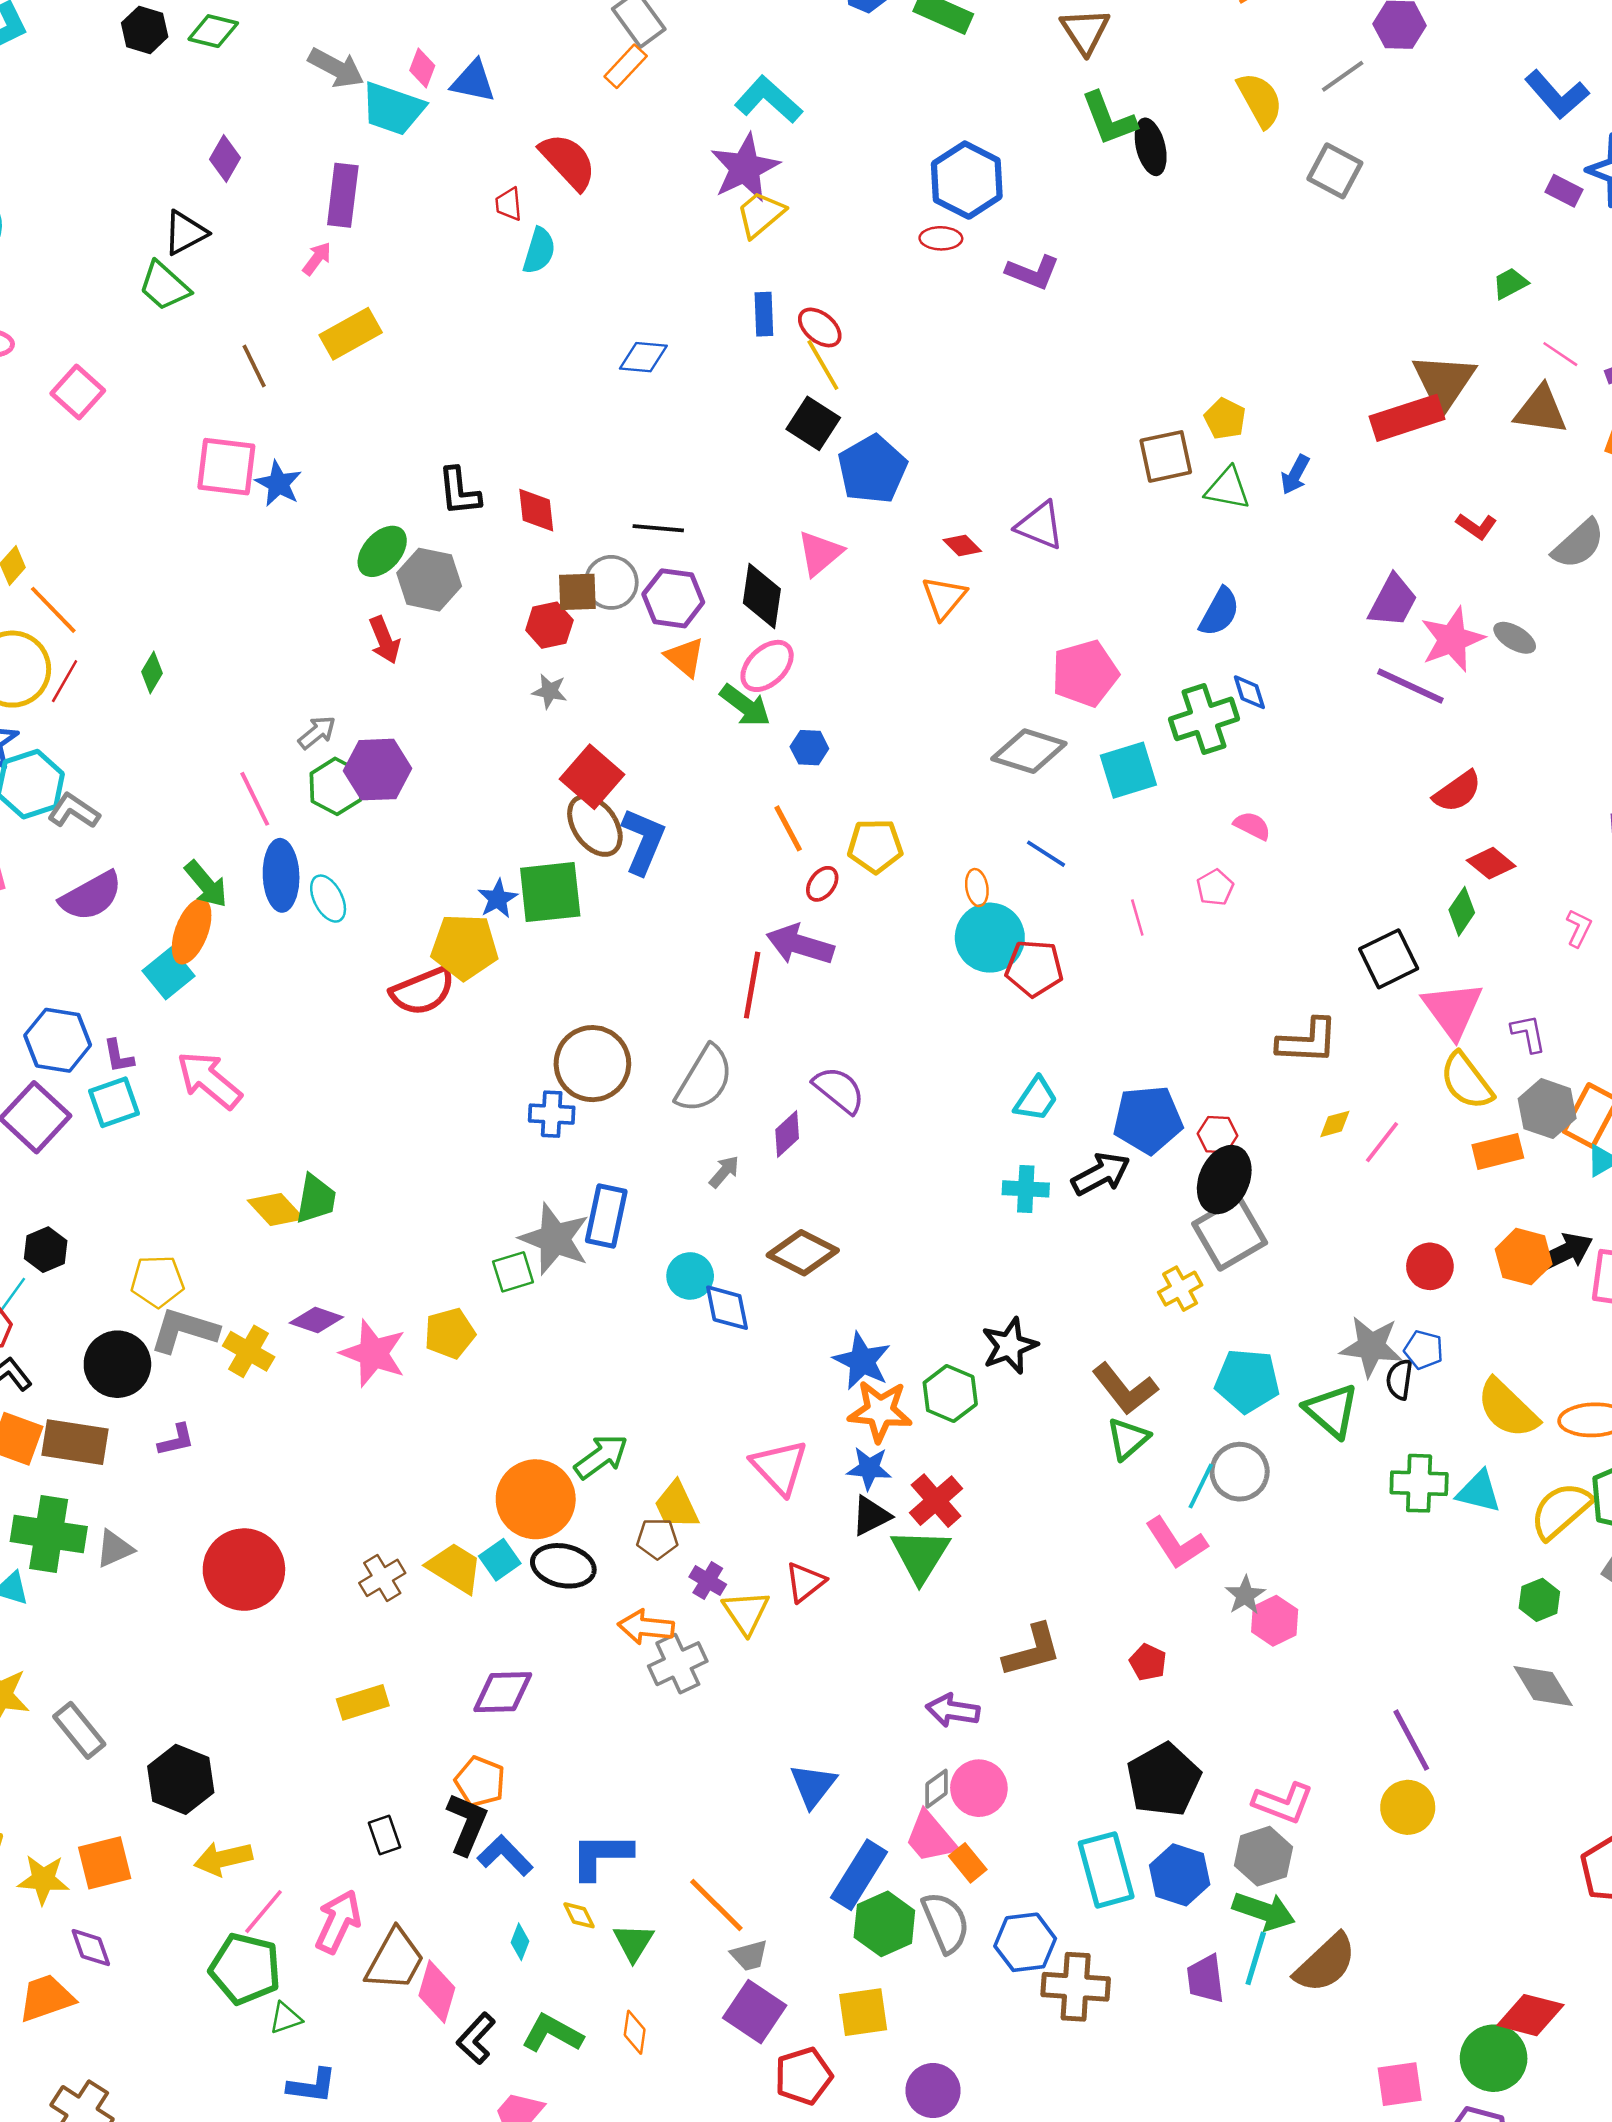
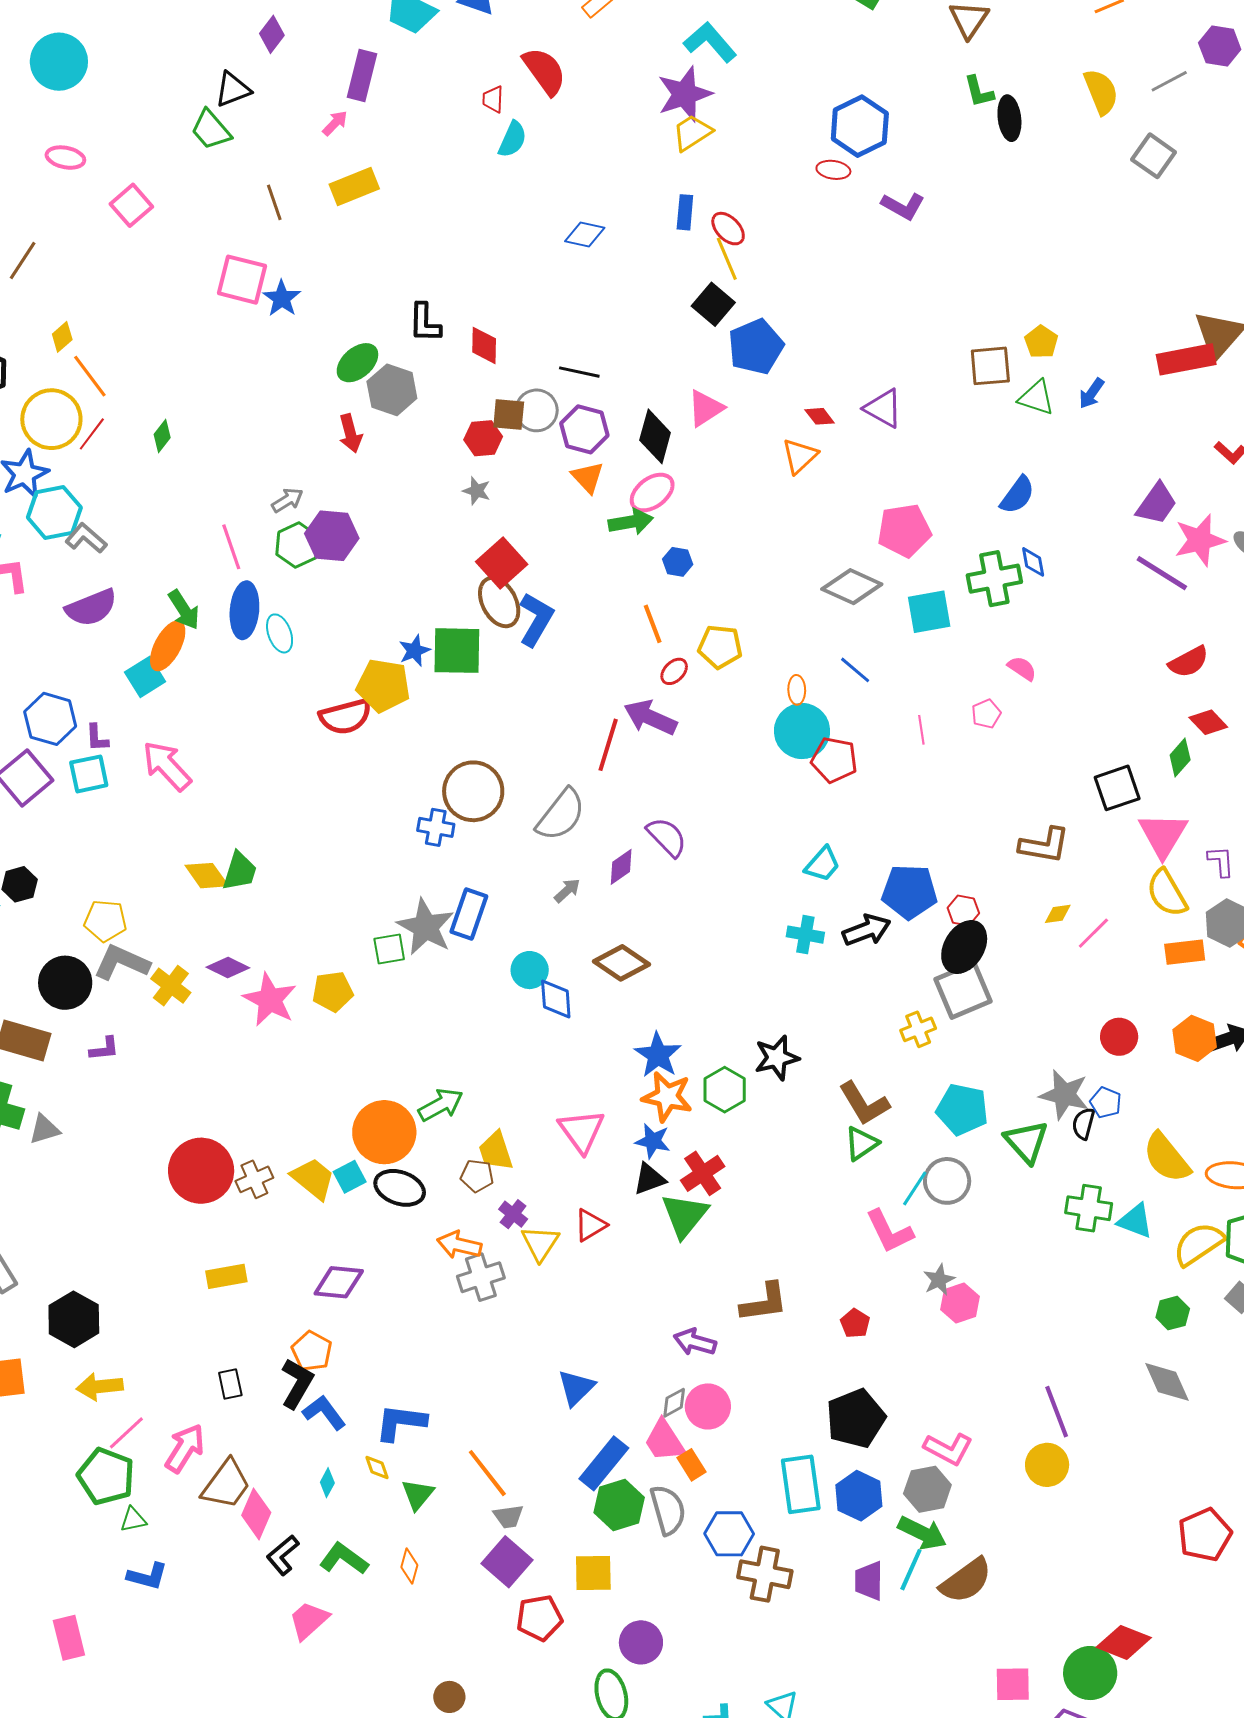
green L-shape: (1109, 119) -> (979, 92), size x0.7
green arrow: (745, 706) -> (631, 522), turned -54
red circle: (244, 1570) -> (201, 1171), moved

